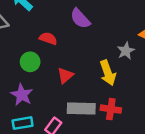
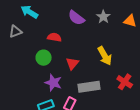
gray star: (126, 51) -> (103, 17), moved
purple star: (22, 95) -> (53, 83), moved
red cross: (111, 109) -> (125, 82), moved, turned 35

